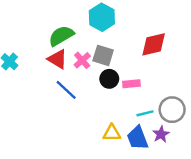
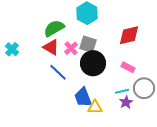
black circle: (109, 79) -> (93, 63), size x1.6
pink rectangle: (131, 84) -> (128, 67), moved, turned 32
purple star: (161, 134) -> (126, 102), moved
blue trapezoid: (138, 138) -> (83, 97), moved

